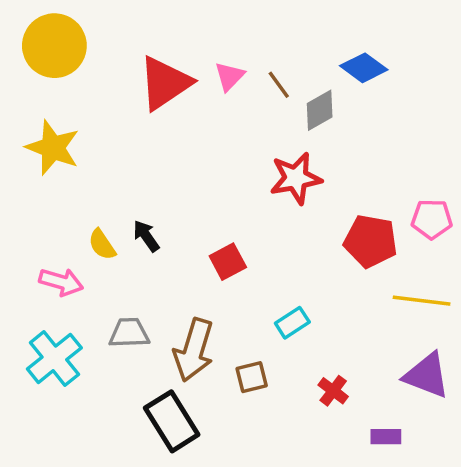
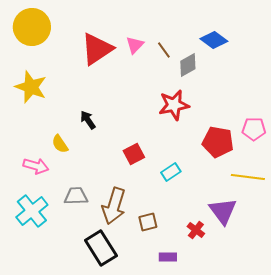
black arrow: (146, 236) -> (88, 120), moved
cyan rectangle: (292, 323) -> (171, 172), moved
purple triangle: (427, 375) -> (223, 211), moved, turned 32
purple rectangle: (386, 437) -> (168, 257), moved

